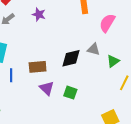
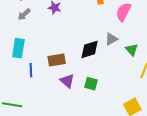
gray triangle: (93, 49) -> (111, 39), turned -40
green triangle: (113, 61) -> (132, 50), turned -32

